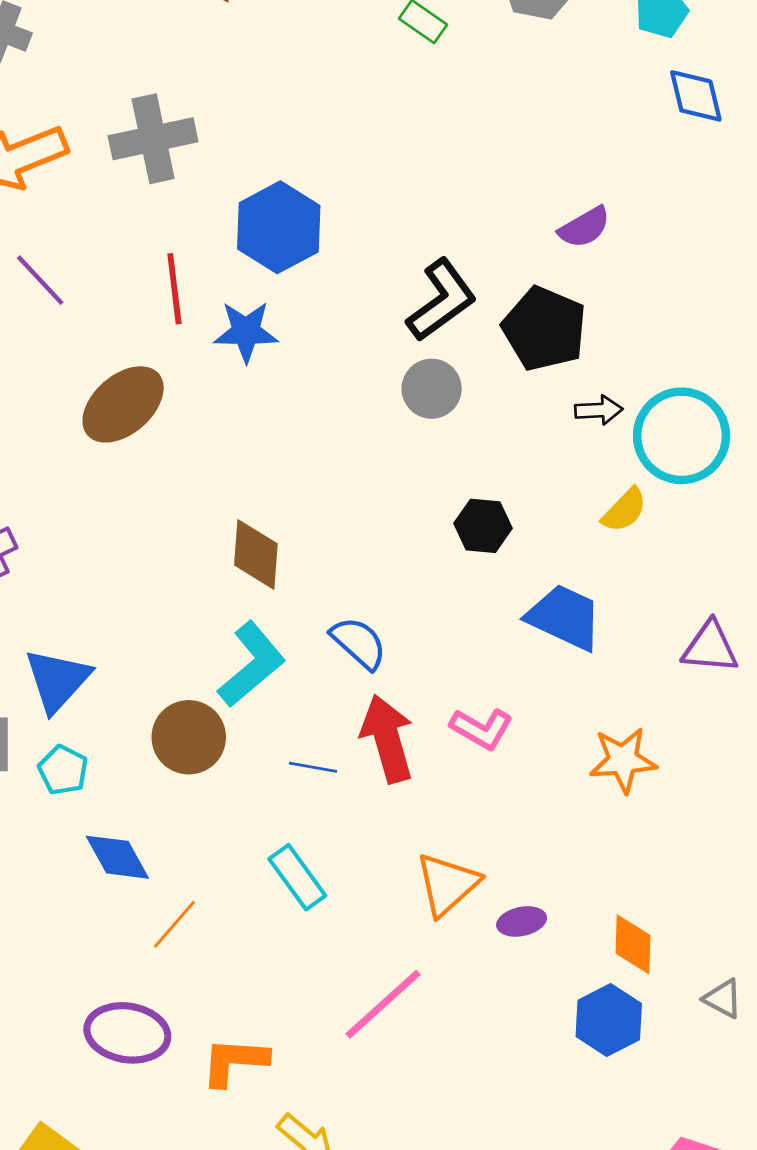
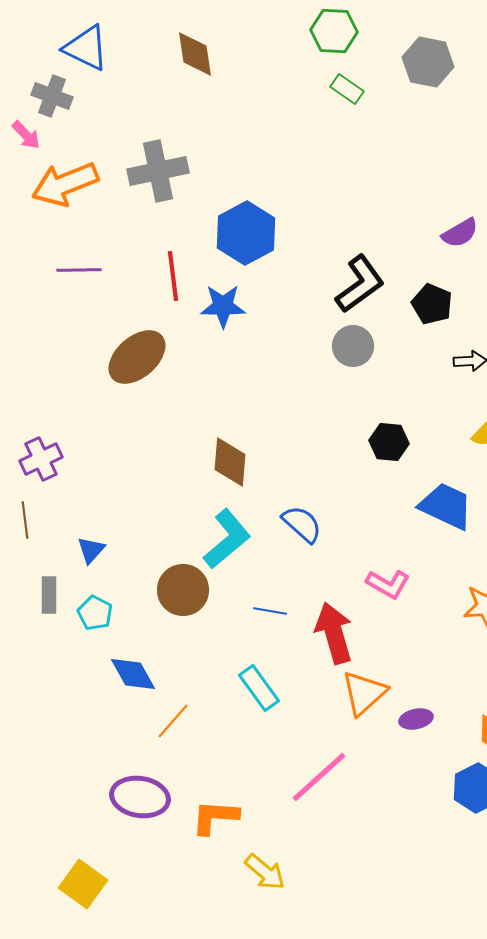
purple line: (40, 280) -> (79, 270), turned -48
black pentagon: (544, 329) -> (432, 304), size x0.7
blue triangle: (57, 680) -> (91, 550), size x0.6
red arrow: (387, 739) -> (334, 633), moved

